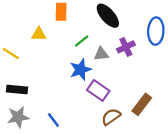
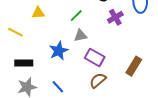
gray triangle: (101, 54) -> (80, 36), moved
blue star: (80, 70) -> (59, 51), moved
brown semicircle: (111, 117) -> (98, 80), moved

